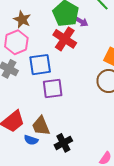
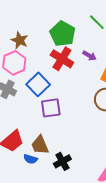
purple arrow: (81, 22) -> (89, 56), moved
blue square: (40, 65) -> (38, 84), turned -35

